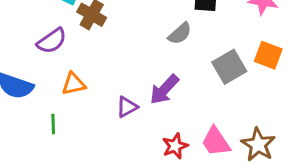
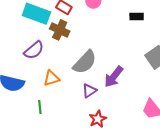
gray semicircle: (180, 33) -> (85, 62), moved, size x1.5
red star: (175, 146) -> (98, 119), moved

